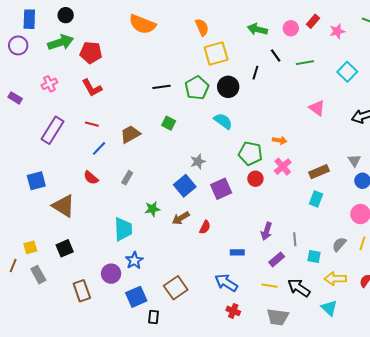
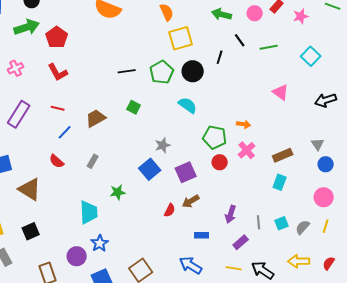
red pentagon: (91, 52) -> (57, 37), turned 30
brown arrow: (181, 218) -> (191, 201), moved
cyan square: (314, 256) -> (282, 223), moved, turned -32

